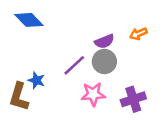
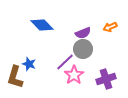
blue diamond: (29, 20) -> (42, 25), moved
purple line: (74, 65) -> (65, 62), moved
pink star: (93, 94) -> (74, 75), turned -30

